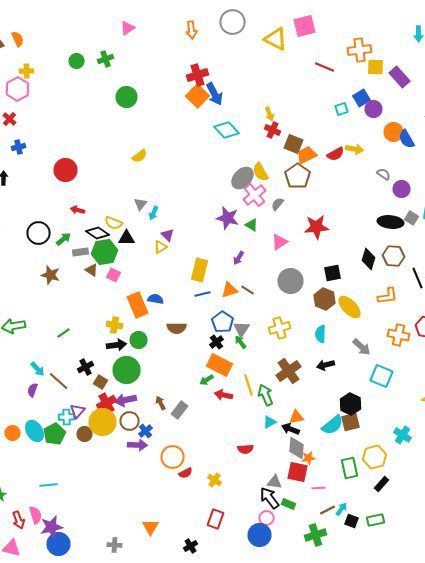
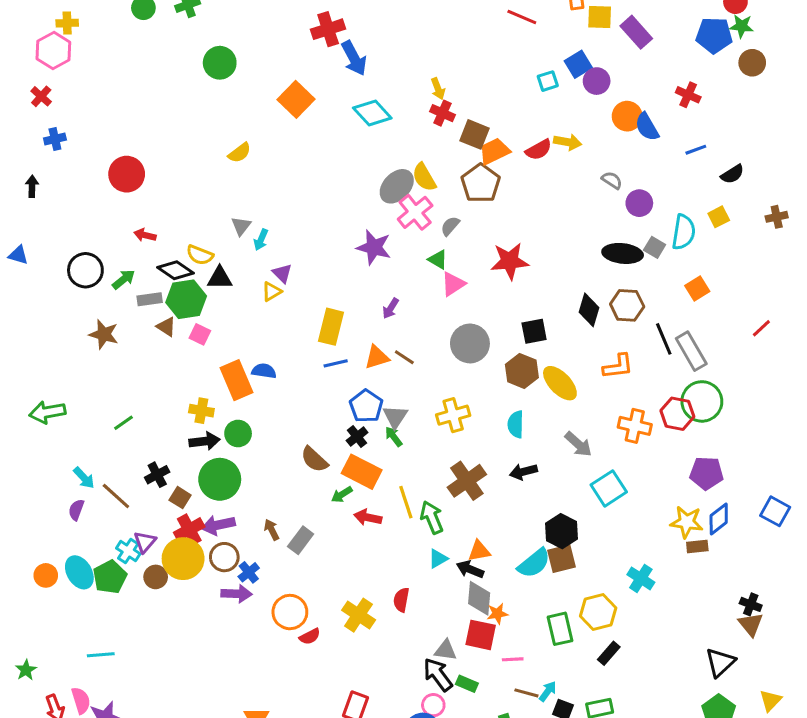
orange square: (198, 96) -> (296, 99), moved
green triangle: (252, 225) -> (438, 260), moved
brown semicircle: (176, 328) -> (314, 459), moved, turned 42
cyan square: (382, 376) -> (609, 488), turned 35
cyan cross: (66, 417) -> (128, 551), turned 35
red semicircle: (246, 449) -> (401, 600), turned 105
yellow cross: (214, 480) -> (359, 615), moved, size x1.5
brown line: (328, 510) -> (526, 693), turned 42

